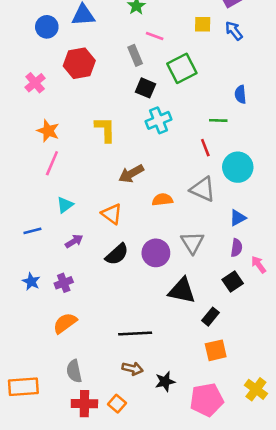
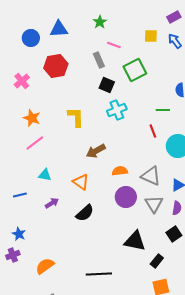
pink line: (52, 163) -> (35, 143), turned 30
gray triangle: (203, 189) -> (151, 176), moved
cyan triangle: (65, 205) -> (45, 175), turned 48
gray triangle: (192, 243) -> (154, 204), moved
purple circle: (156, 253) -> (126, 197), moved
purple cross: (64, 283) -> (13, 255), moved

